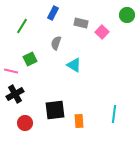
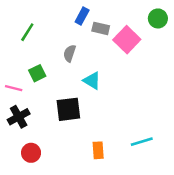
blue rectangle: (53, 13) -> (82, 16), moved
pink square: (102, 32) -> (127, 40), size x1.5
black square: (55, 110) -> (68, 109), moved
cyan line: (114, 114) -> (142, 142), turned 66

